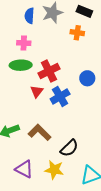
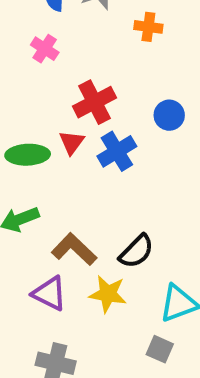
pink cross: (24, 43) -> (45, 49), turned 32
green ellipse: (21, 65) -> (28, 155), moved
brown L-shape: (40, 132) -> (74, 249), moved

